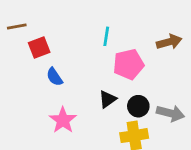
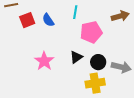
blue semicircle: (54, 77) -> (48, 20), moved
pink star: (63, 120) -> (44, 61), moved

